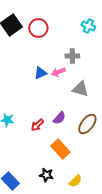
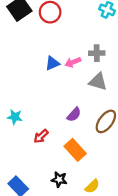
gray cross: (72, 56) -> (97, 53), moved
red arrow: (37, 125) -> (41, 136), moved

